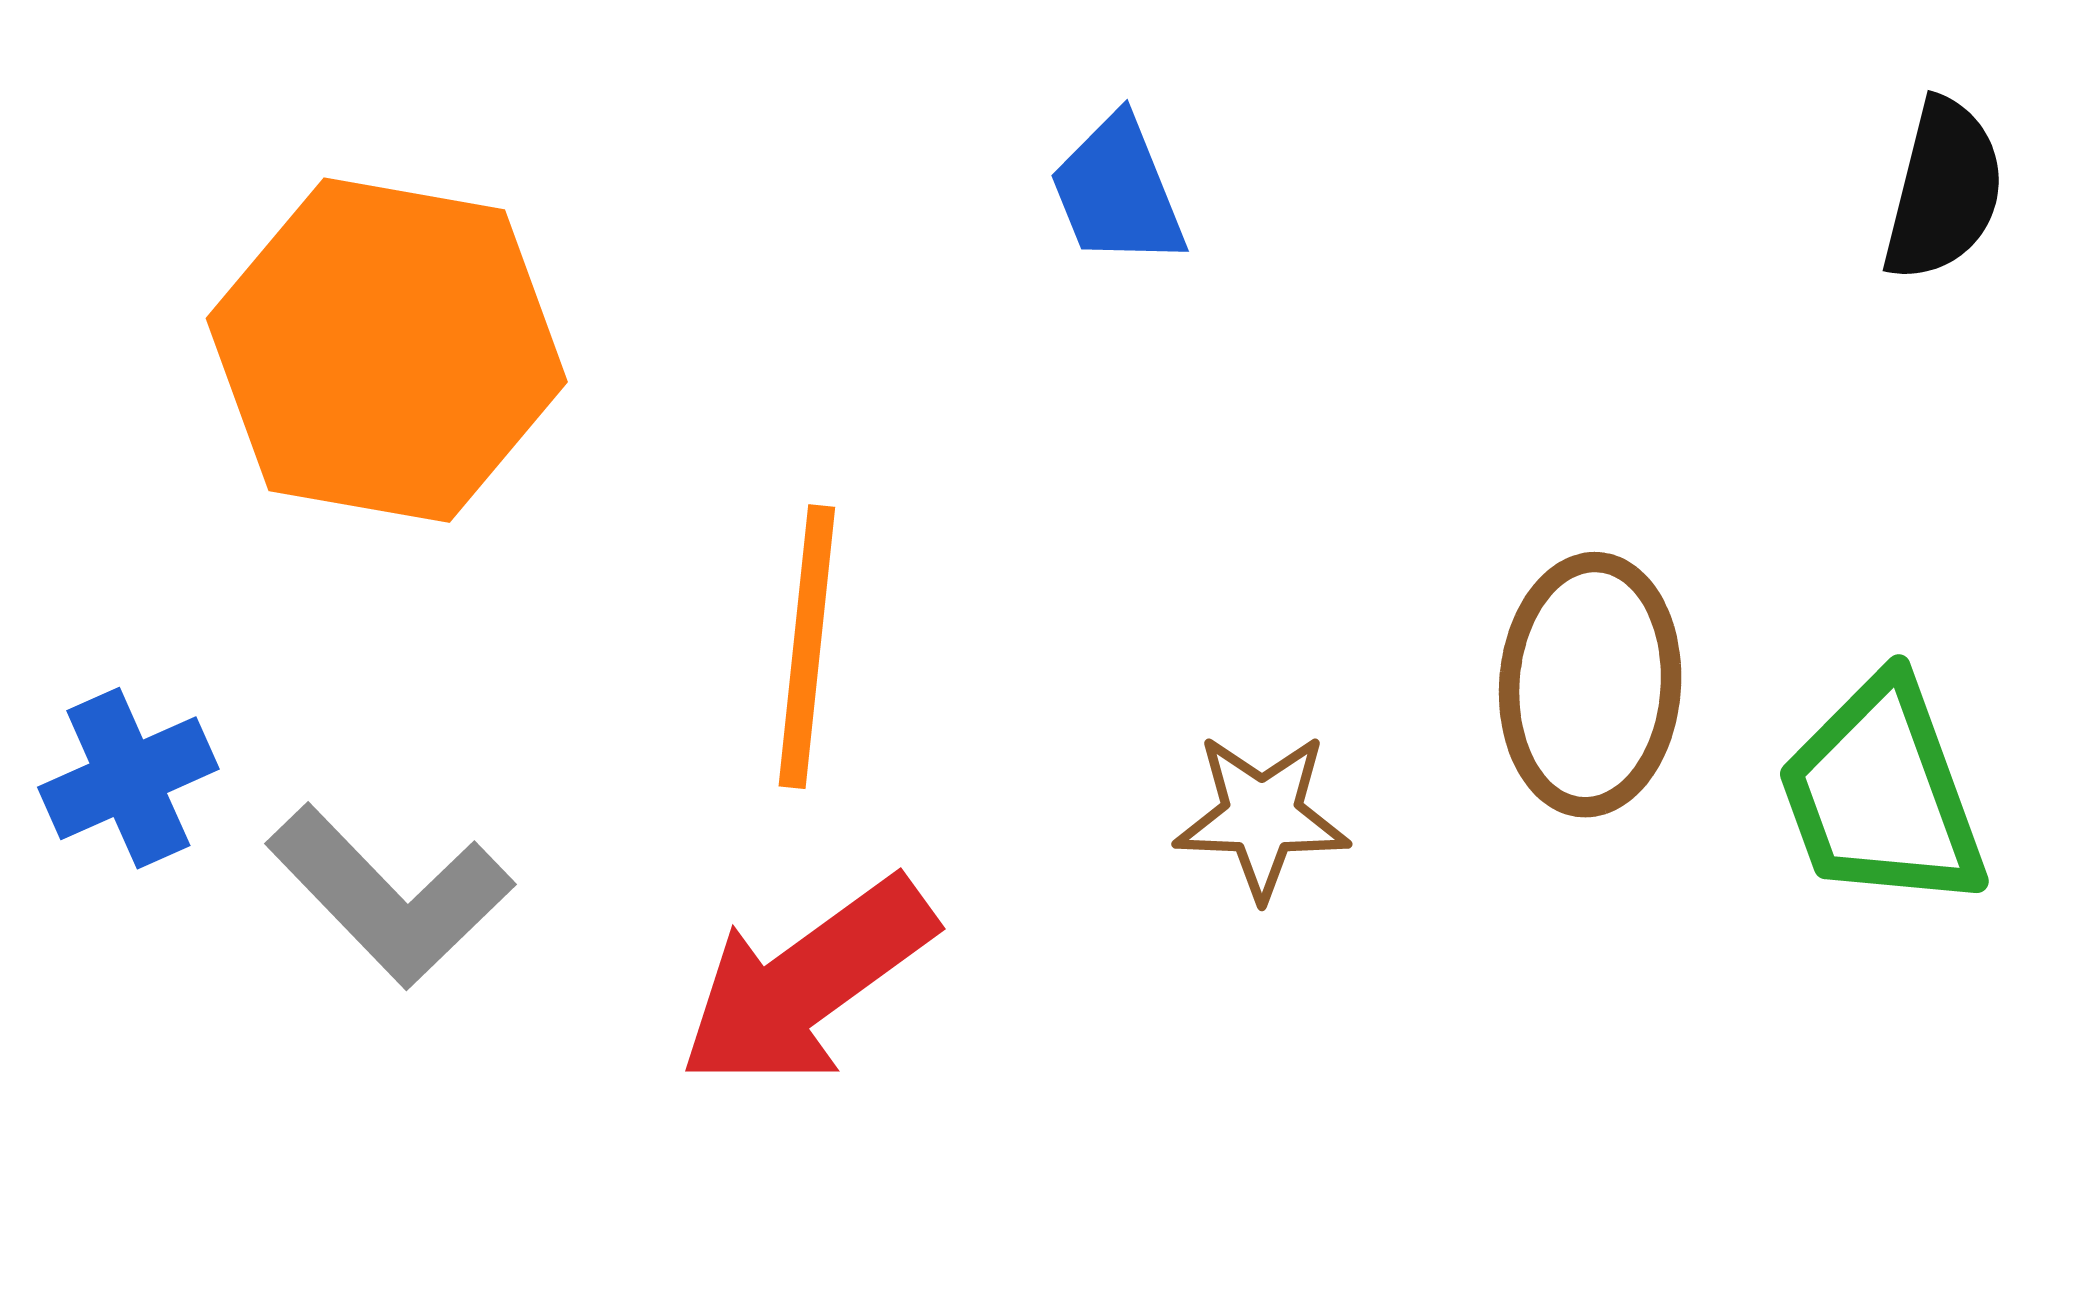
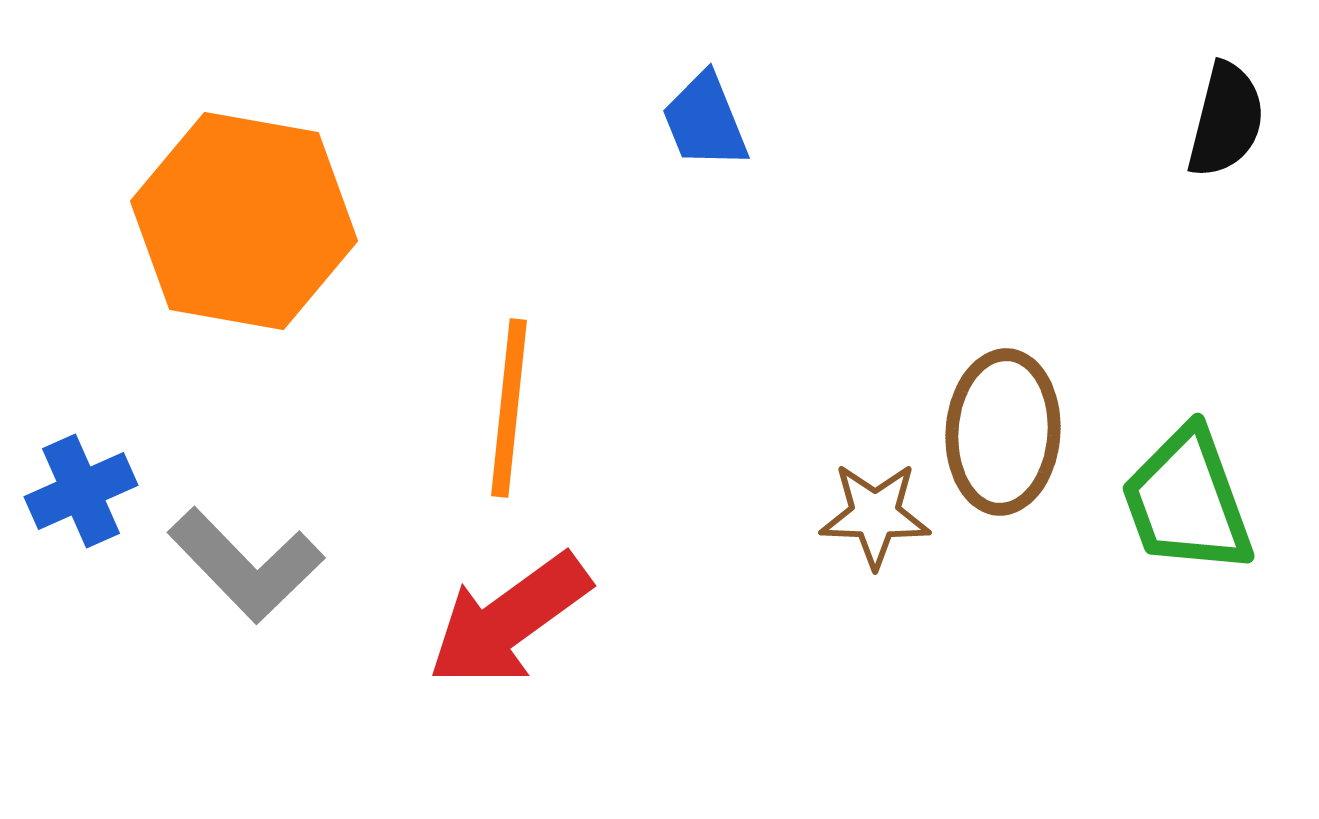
brown star: (1262, 816) -> (875, 515), moved

